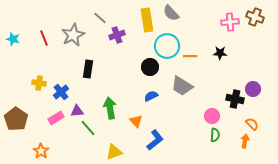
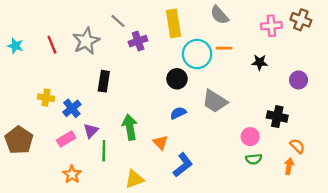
gray semicircle: (171, 13) -> (219, 15), moved
orange line: (190, 56) -> (224, 48), moved
purple circle: (253, 89) -> (299, 80), moved
purple triangle: (77, 111) -> (91, 131), turned -40
green line: (88, 128) -> (104, 151), turned 42
green semicircle: (215, 135) -> (254, 159), turned 80
orange star: (41, 151) -> (72, 174), moved

